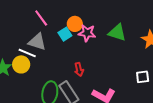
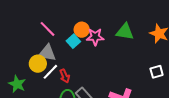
white line: (27, 53) -> (50, 72), moved, turned -60
yellow circle: (21, 64) -> (38, 64), moved
red arrow: (79, 69) -> (65, 76), moved

